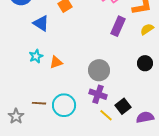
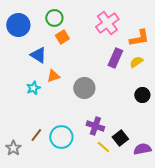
yellow semicircle: (147, 29) -> (136, 62), moved
orange triangle: (56, 62) -> (53, 76), moved
gray circle: (99, 70) -> (84, 88), moved
brown line: (39, 103) -> (36, 135), turned -56

